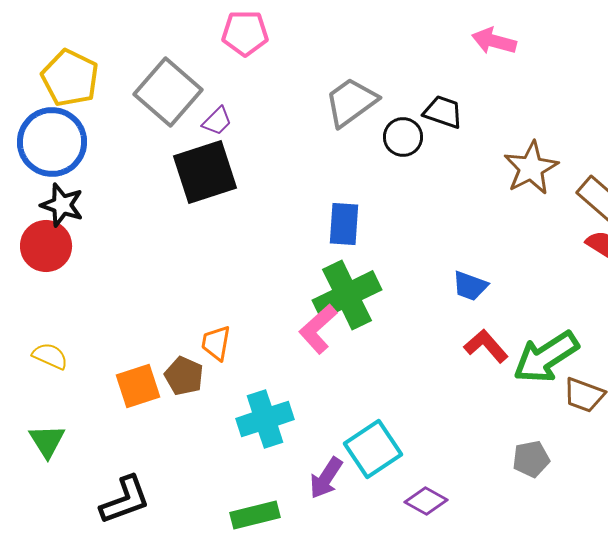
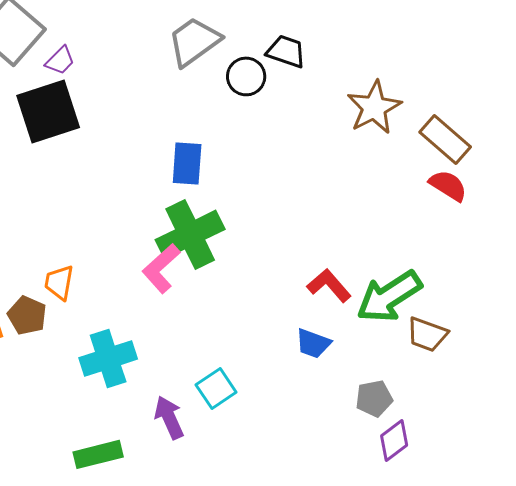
blue trapezoid: (470, 286) -> (313, 343), moved
cyan square: (373, 449) -> (216, 388), size x0.7
purple arrow: (326, 478) -> (169, 417), turned 123
purple diamond: (426, 501) -> (394, 440), moved, turned -66

